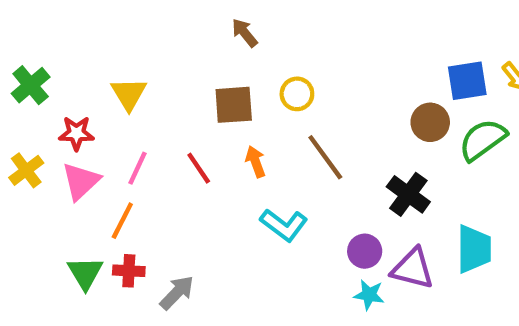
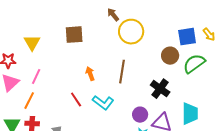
brown arrow: (245, 33) -> (113, 15), moved
yellow circle: (297, 94) -> (131, 32), moved, size x1.6
brown square: (234, 105) -> (74, 35), moved
brown line: (325, 157) -> (122, 72), turned 45
red line: (199, 168) -> (76, 100), moved

